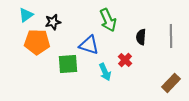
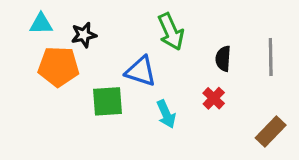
cyan triangle: (26, 15) -> (41, 24), turned 35
red cross: (125, 60) -> (214, 98), moved

